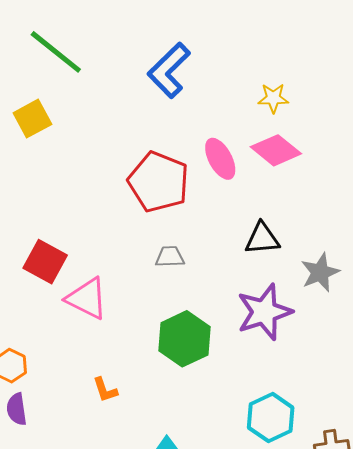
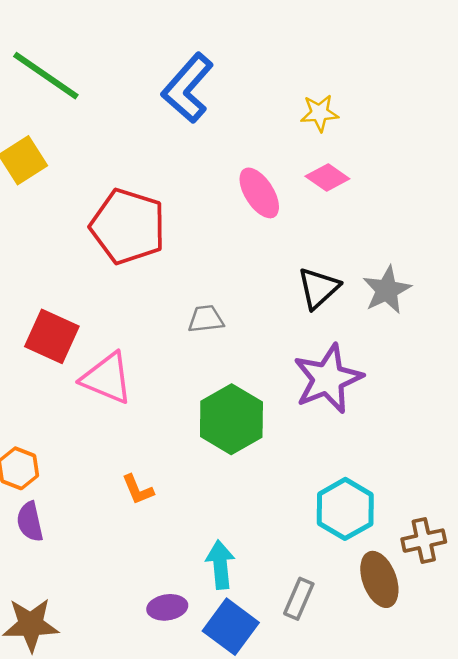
pink diamond: (276, 150) -> (327, 177), size x0.7
red pentagon: (159, 182) -> (128, 226), moved
black triangle: (262, 239) -> (318, 288), turned -33
gray star: (320, 272) -> (387, 290), moved

